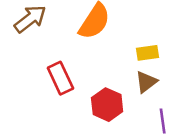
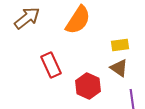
brown triangle: (146, 82) -> (119, 68), turned -48

